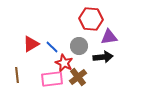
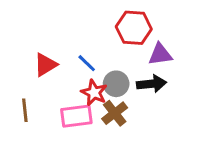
gray circle: (79, 46) -> (116, 84), moved
blue line: (52, 47) -> (87, 63), moved

